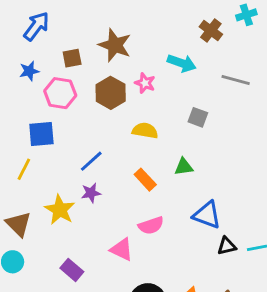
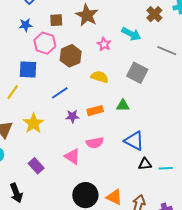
brown hexagon: (111, 93) -> (71, 56), moved
gray square: (198, 117) -> (137, 73), size x1.5
orange rectangle: (145, 180) -> (95, 111), turned -70
purple star: (91, 193) -> (72, 116), moved

